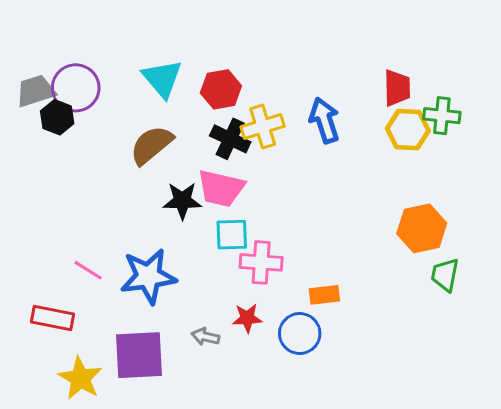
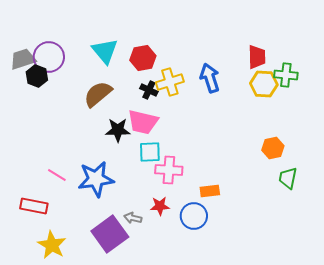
black cross: (230, 139) -> (149, 90), size x0.7
orange hexagon: (422, 228) -> (273, 148), size x0.7
purple square: (139, 355) -> (110, 234), moved, turned -33

